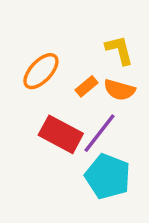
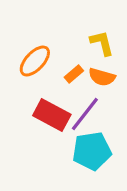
cyan pentagon: (108, 176) -> (92, 151), turned -30

